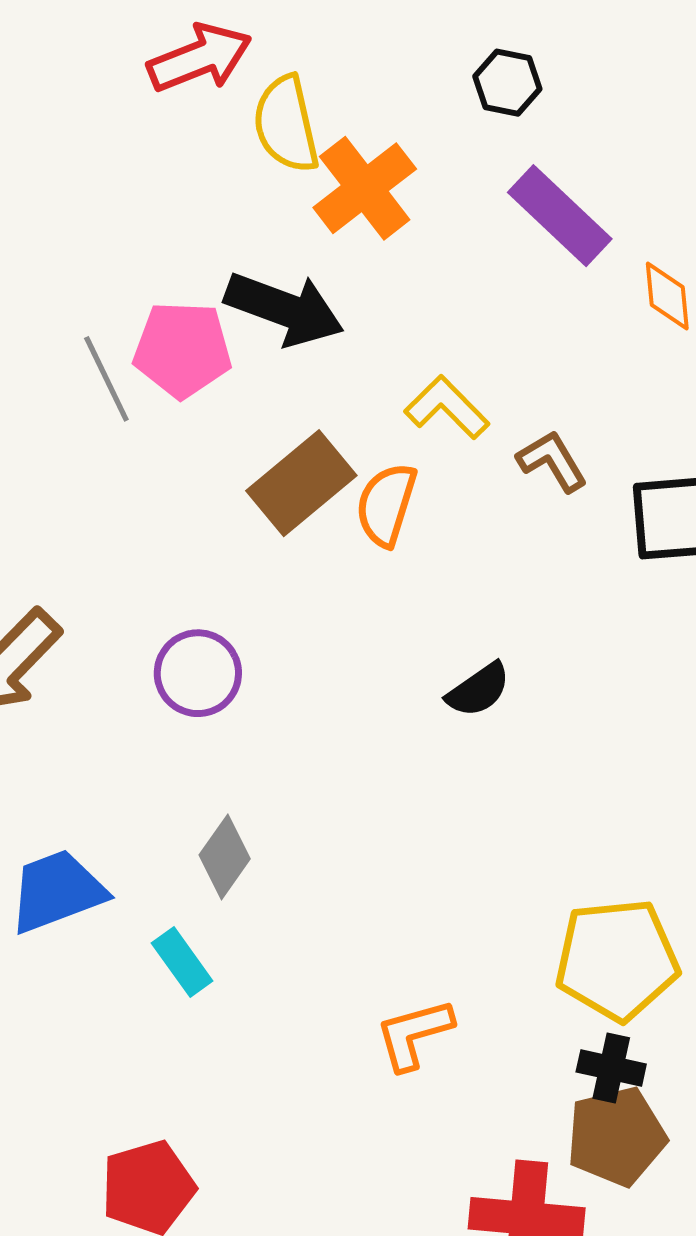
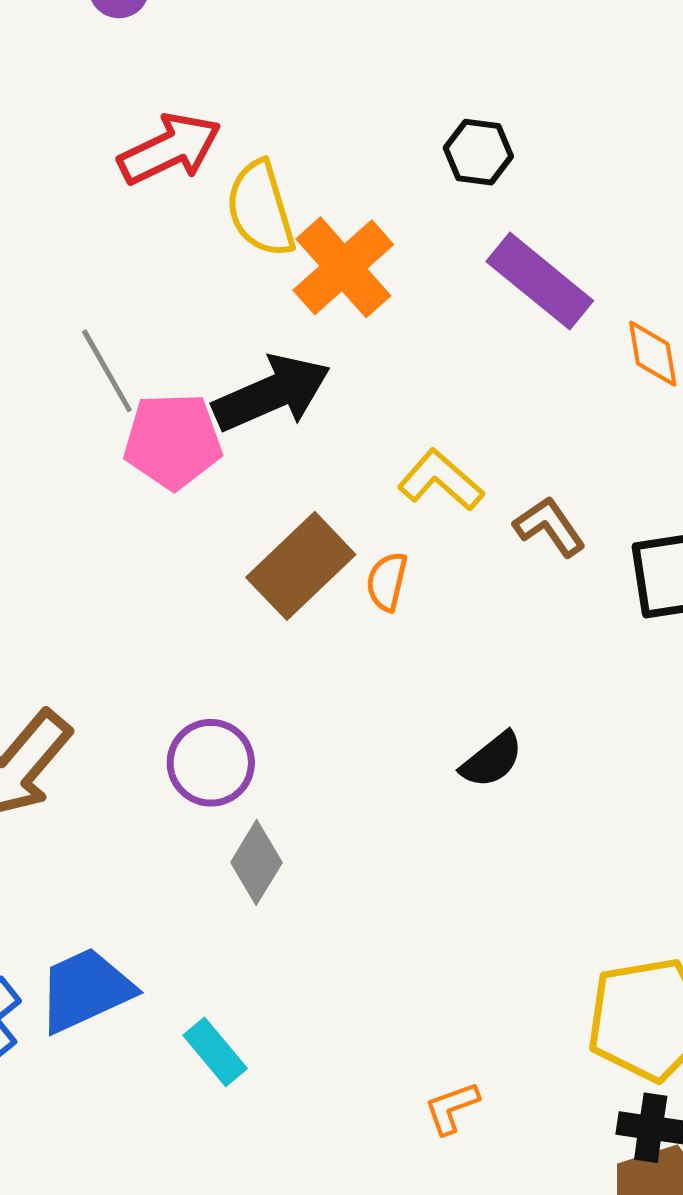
black arrow: (284, 309) -> (272, 393), turned -40
gray line: (106, 379) -> (107, 371), moved
orange semicircle: (386, 505) -> (387, 581), size x0.7
gray diamond: (225, 857) -> (256, 862), moved
orange L-shape: (414, 1034) -> (452, 1108), size x0.7

